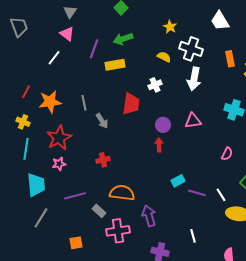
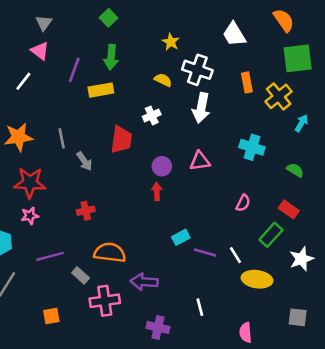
green arrow: (123, 39) -> (111, 57), turned -66
red star: (59, 138) -> (30, 183), turned 30
purple arrow: (149, 216) -> (144, 282), turned -70

